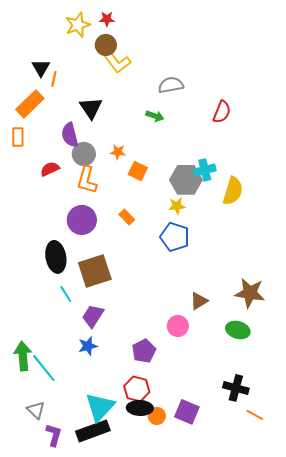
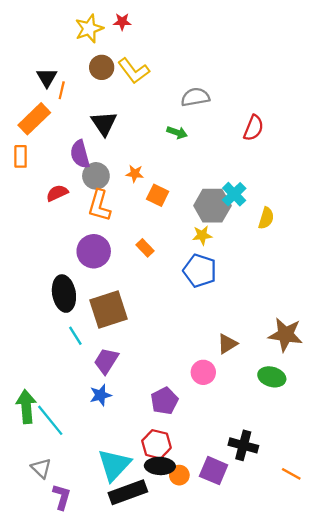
brown circle: (106, 45) -> (102, 67), moved
cyan cross: (205, 170) -> (234, 194), turned -30
yellow semicircle: (233, 191) -> (266, 218), size x0.7
black cross: (236, 388) -> (243, 445), moved
black rectangle: (93, 431) -> (128, 492), moved

